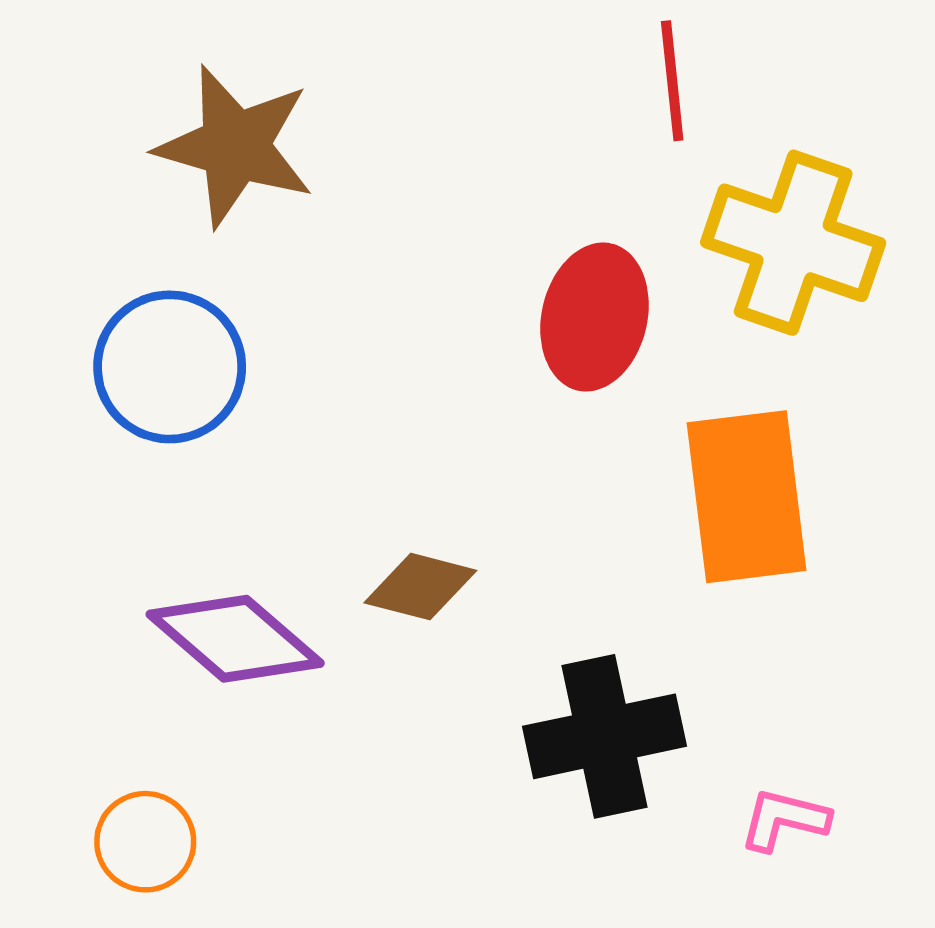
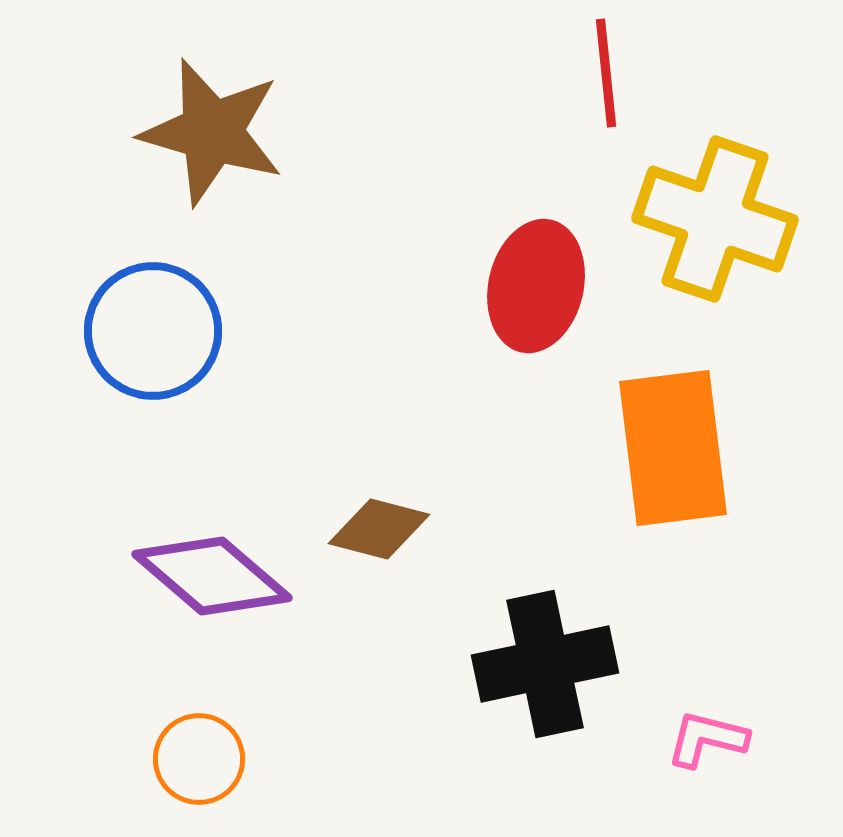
orange circle: (145, 842) -> (199, 759), moved

